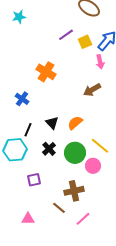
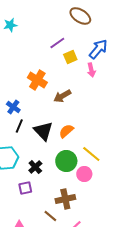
yellow square: (85, 42) -> (70, 57), moved
brown arrow: (92, 90) -> (62, 96), moved
black triangle: (52, 123) -> (43, 131), size x1.5
black line: (28, 130) -> (19, 126), moved
black cross: (49, 149) -> (35, 167), moved

